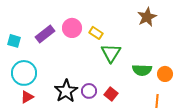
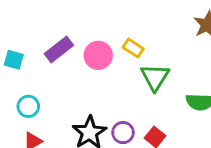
pink circle: (72, 28) -> (98, 55), moved
cyan circle: (24, 73) -> (28, 106), size x0.6

